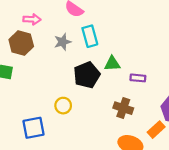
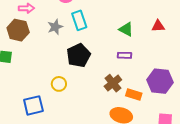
green triangle: (112, 64) -> (126, 29), moved, turned 35
brown cross: (123, 108) -> (113, 83), turned 36
orange rectangle: (156, 130) -> (134, 95), moved, turned 63

